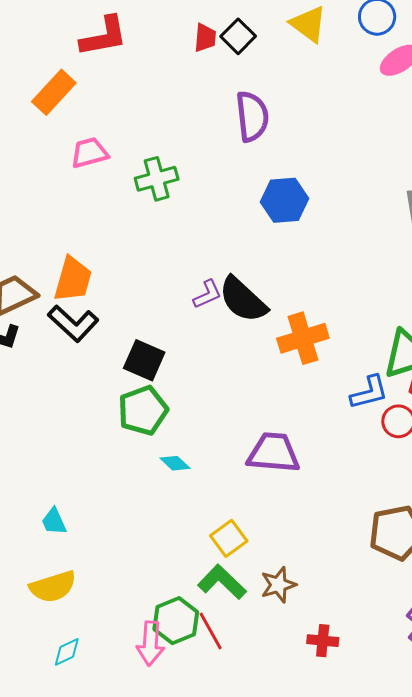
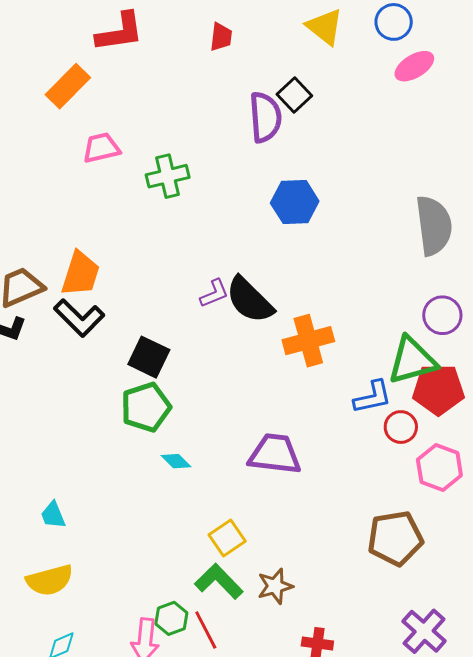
black square: (238, 36) -> (294, 95), moved
green hexagon: (176, 621) -> (171, 618), size x0.7

